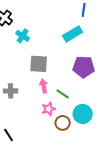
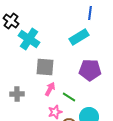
cyan cross: (23, 36) -> (29, 39), size x1.5
pink arrow: (44, 86) -> (50, 89), turned 40

